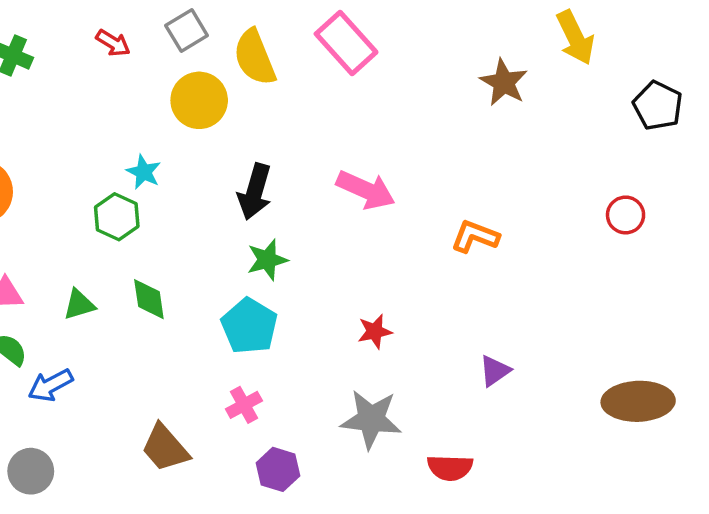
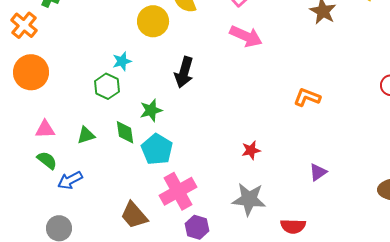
cyan star: (144, 172) -> (122, 61), turned 30
pink arrow: (366, 190) -> (246, 36), moved
green star: (267, 260) -> (151, 110), moved
cyan pentagon: (249, 326) -> (157, 149), moved
pink cross: (244, 405) -> (178, 191), size x1.8

